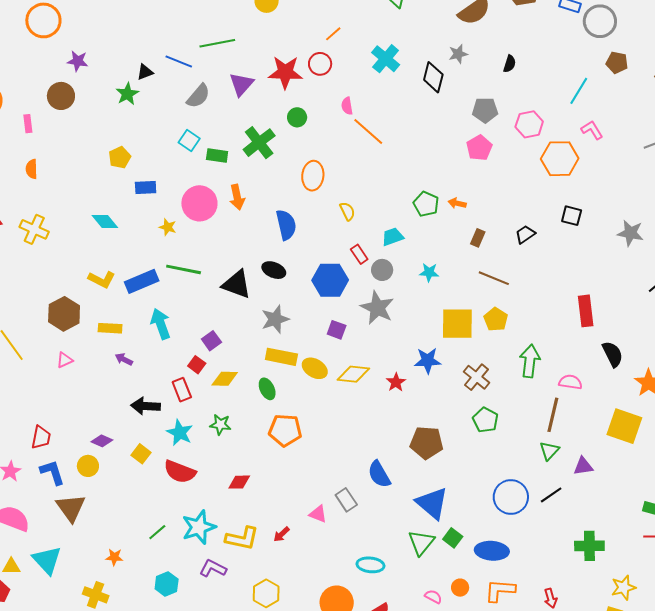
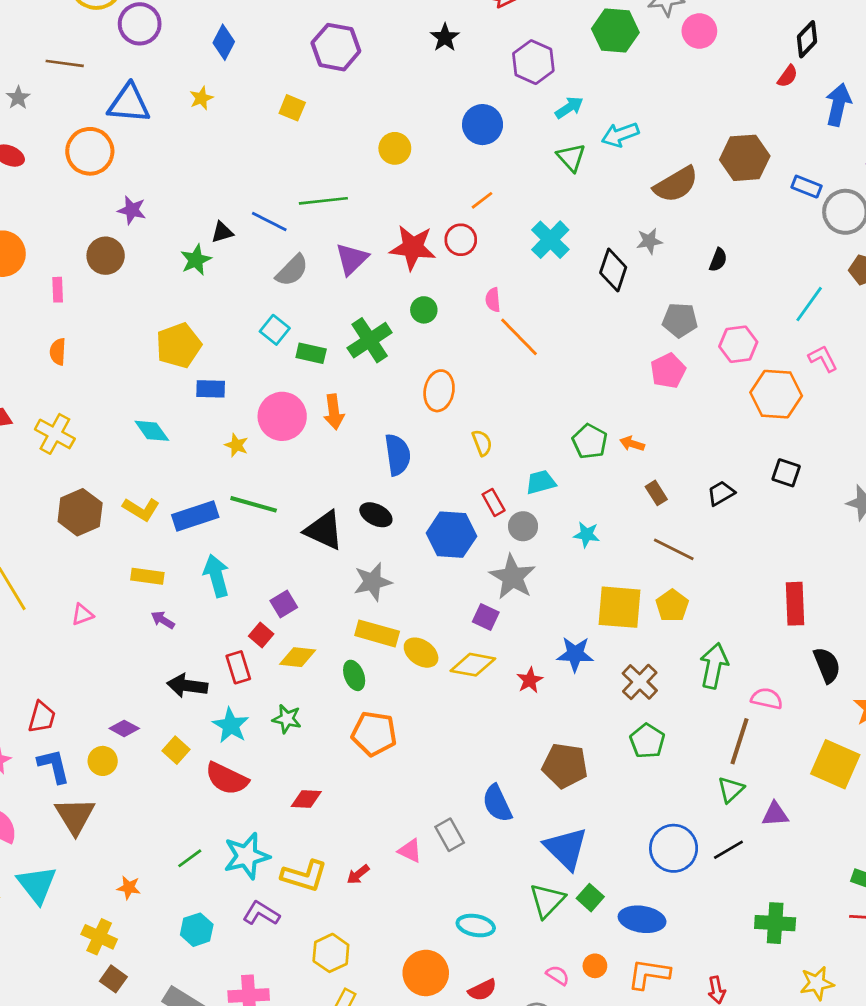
yellow pentagon: (120, 157) -> (179, 345), size x1.5
brown rectangle: (478, 238) -> (656, 493), turned -60
brown hexagon: (64, 314) -> (80, 512), moved
purple square: (337, 330) -> (486, 617), moved

